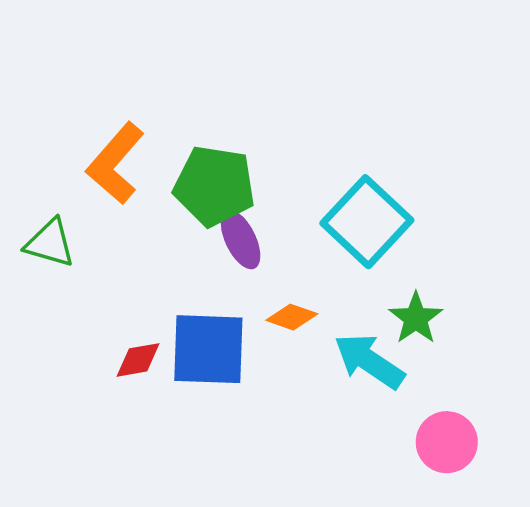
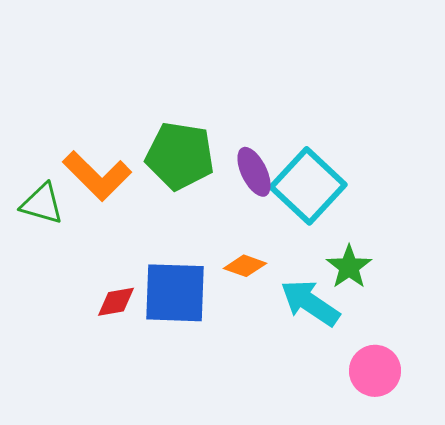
orange L-shape: (115, 163) -> (97, 176), moved, turned -86
purple ellipse: (241, 240) -> (254, 172), moved

